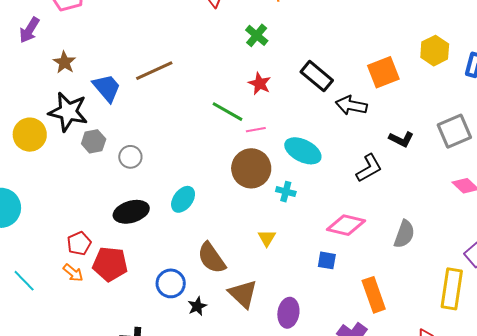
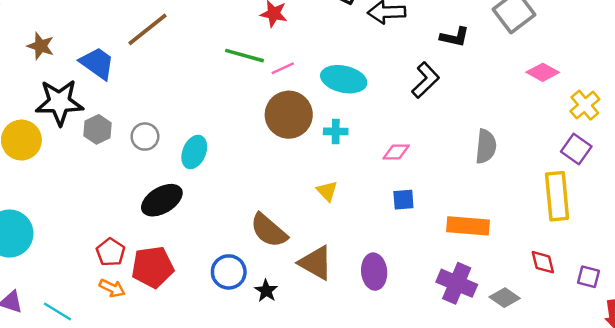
cyan ellipse: (183, 199) -> (194, 152), moved
pink diamond: (346, 225) -> (396, 152), moved, size x0.6
orange rectangle: (374, 295) -> (468, 226), turned -52

